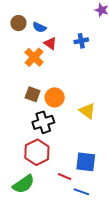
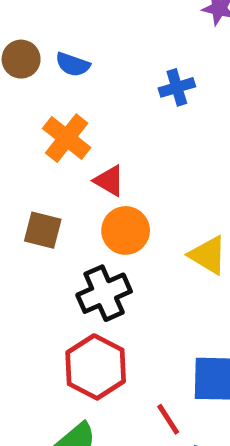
red triangle: (50, 43) -> (109, 181), moved
brown square: (33, 94) -> (43, 230), moved
red line: (65, 177) -> (168, 419), turned 40

